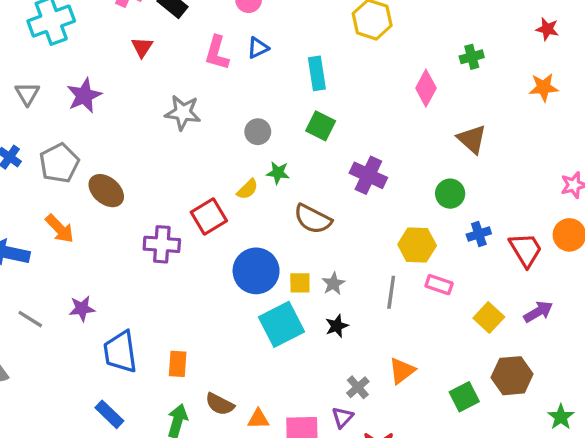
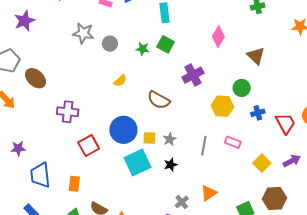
pink diamond: (426, 88) -> (218, 37), moved
gray circle: (258, 132) -> (110, 44), moved
green star: (278, 173) -> (143, 49), moved
purple cross: (368, 175) -> (193, 75), turned 35
red square: (209, 216) -> (89, 145), moved
yellow hexagon: (417, 245) -> (222, 106), moved

